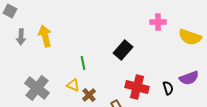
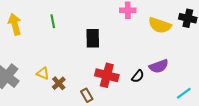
black rectangle: (123, 50) -> (93, 38), turned -42
green line: (83, 63) -> (53, 21), moved
black semicircle: (168, 88) -> (138, 76), turned 56

